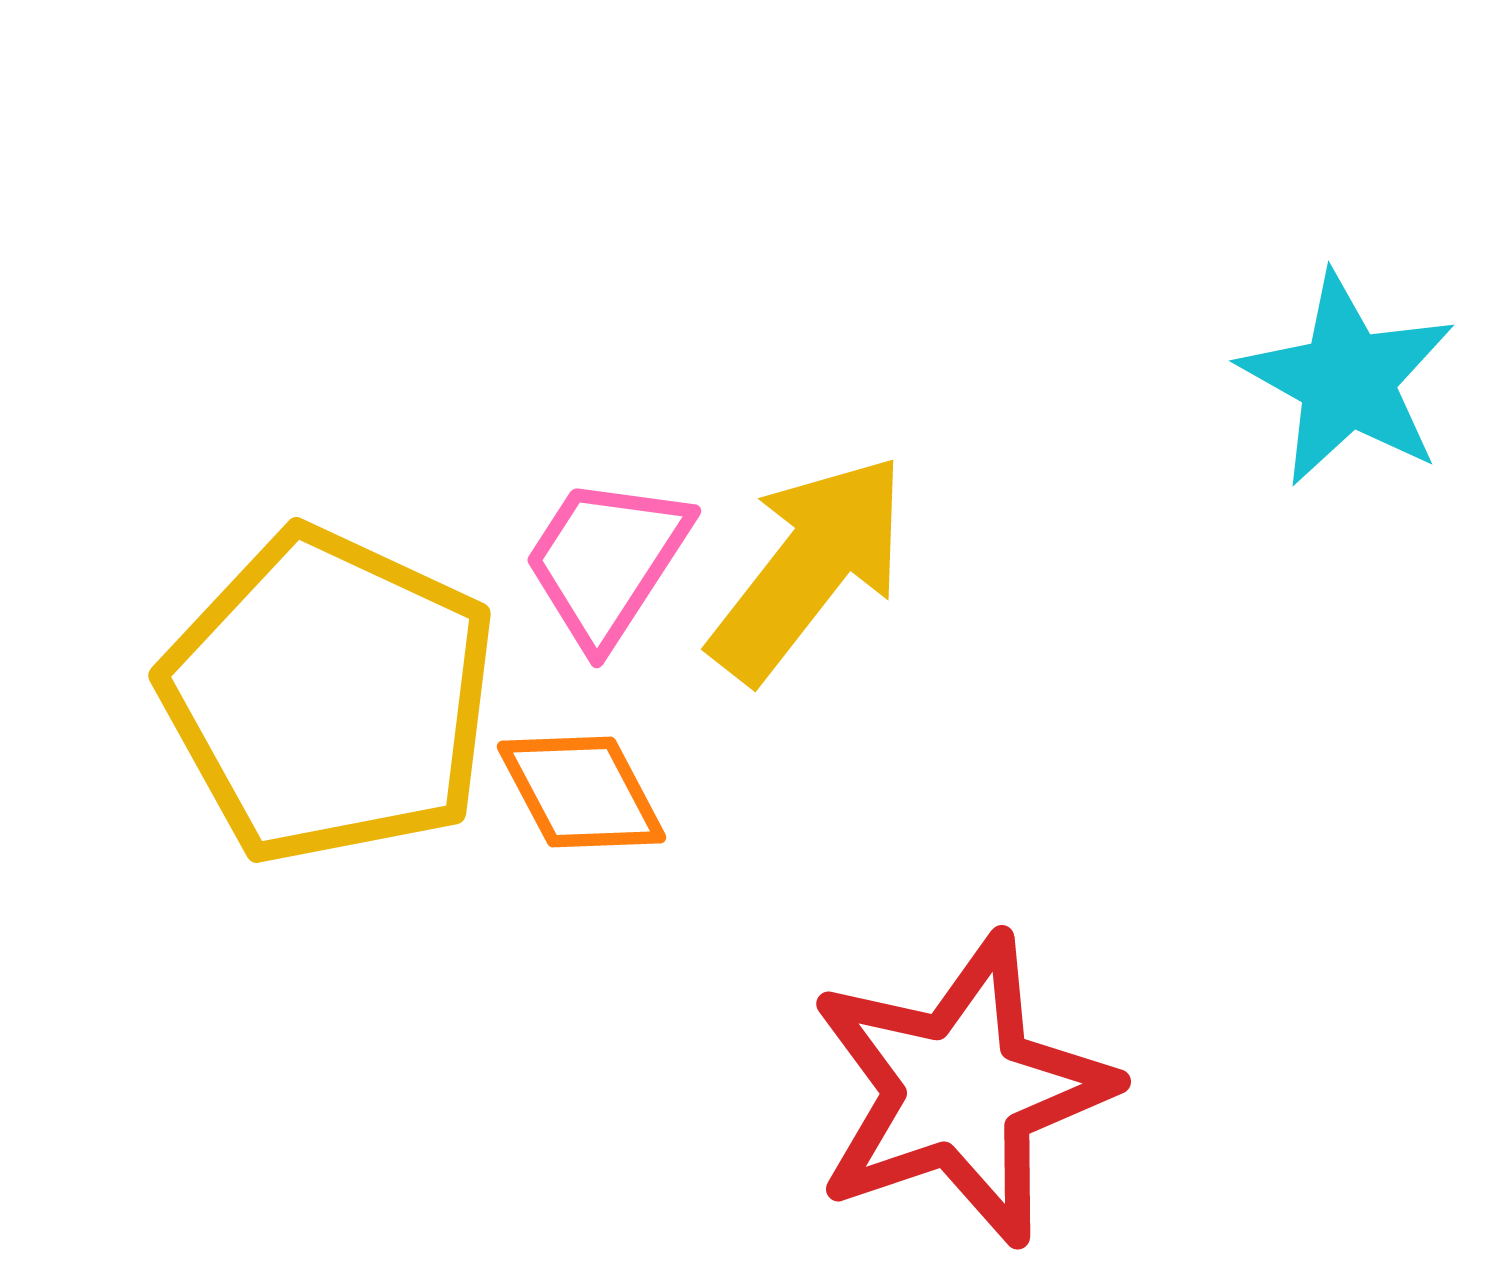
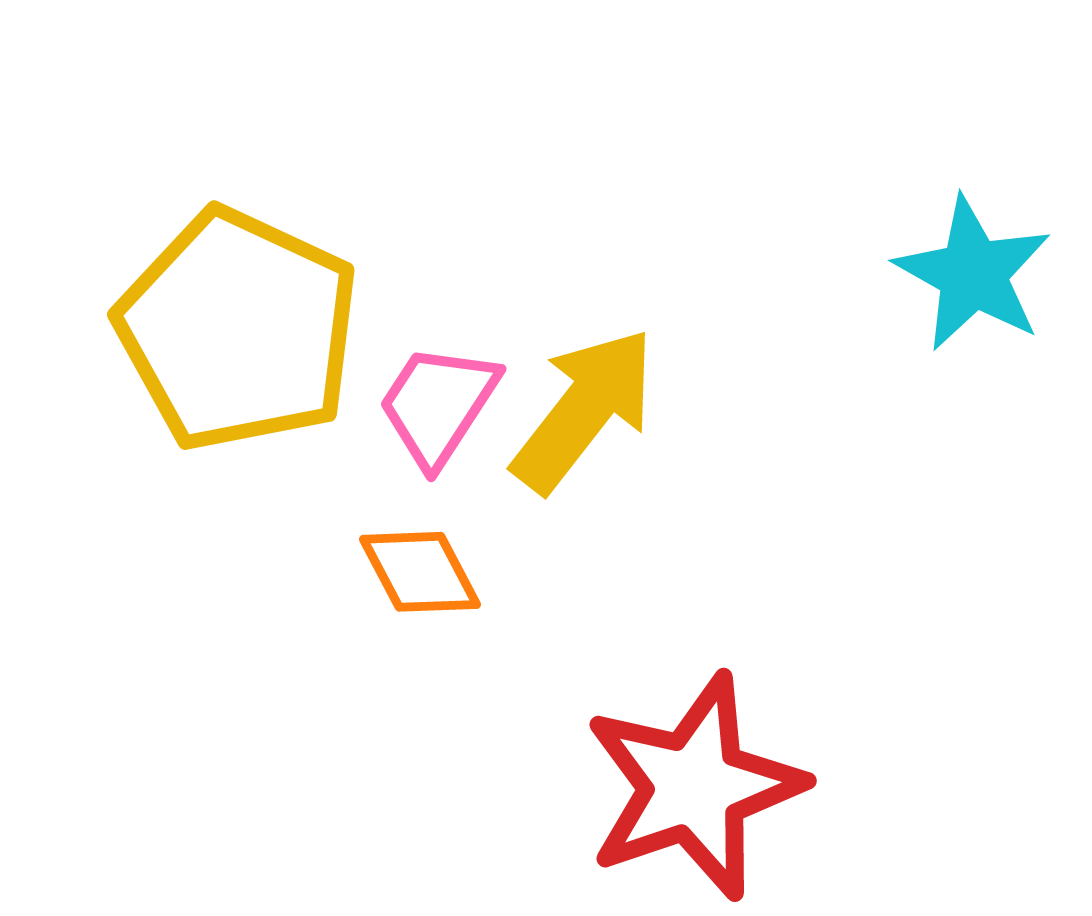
yellow pentagon: (330, 697) -> (238, 330), moved

